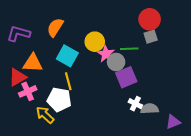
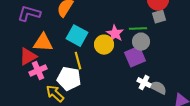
yellow circle: (95, 42) -> (104, 45), moved
gray circle: (116, 62) -> (141, 42), moved
gray semicircle: (150, 109) -> (158, 88), turned 30

